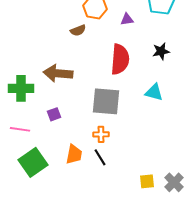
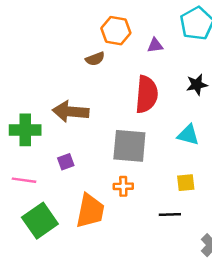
orange trapezoid: (74, 154) -> (90, 211), size x1.4
black line: (100, 157) -> (170, 214), moved, turned -60
yellow square: (147, 181) -> (186, 183), moved

